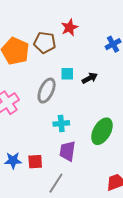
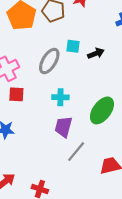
red square: (35, 162) -> (16, 94), moved
gray line: (56, 183) -> (76, 152), moved

